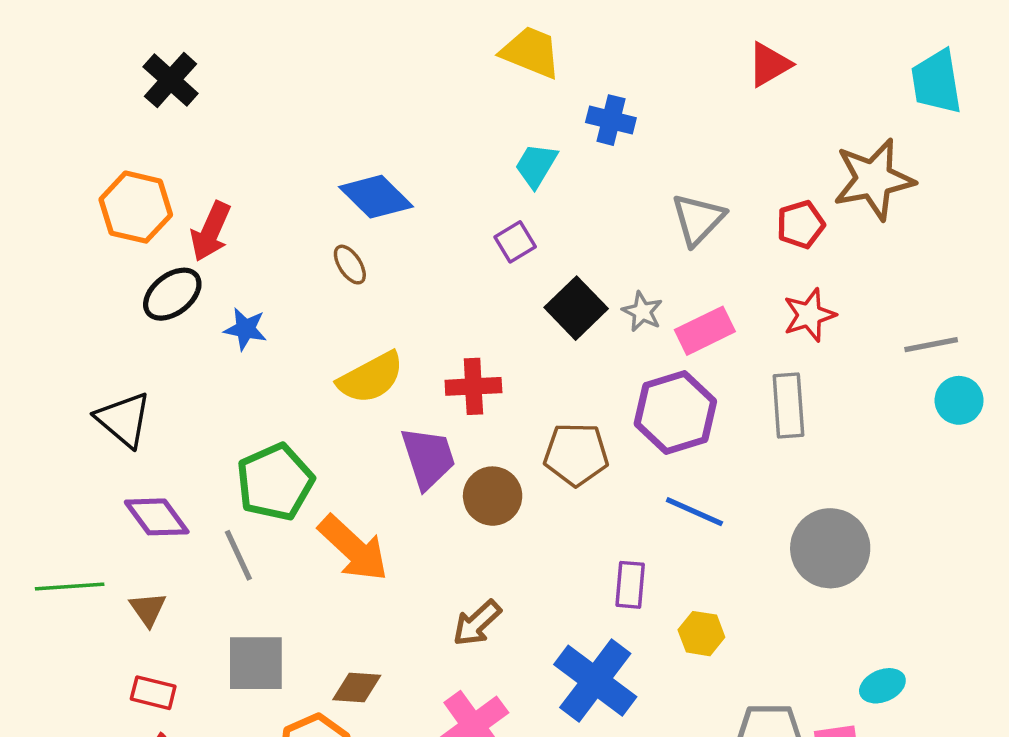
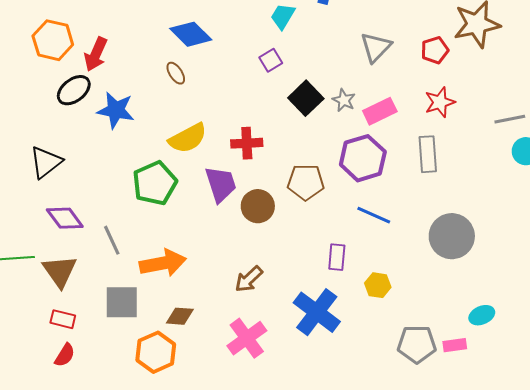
blue star: (245, 329) -> (116, 110), size x1.5
black triangle: (124, 419) -> (46, 162), turned 42
green pentagon: (275, 482) -> (155, 183), moved
orange arrow: (353, 548) -> (163, 263), moved, turned -54
brown triangle: (148, 609) -> (60, 271), size x1.6

